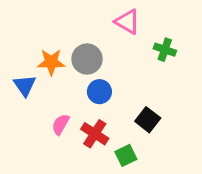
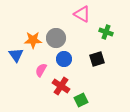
black square: (148, 120) -> (97, 59), moved, turned 35
pink semicircle: (61, 124) -> (41, 70), moved

